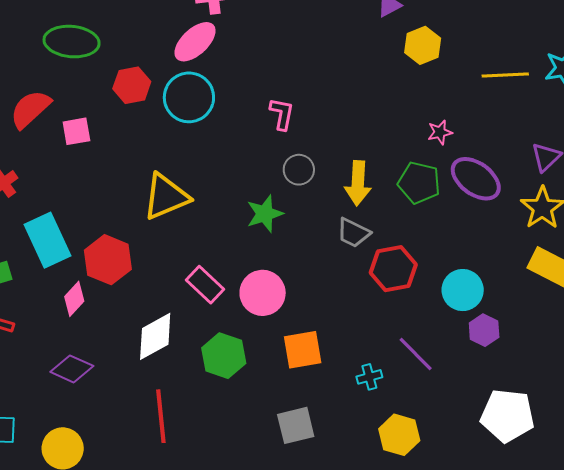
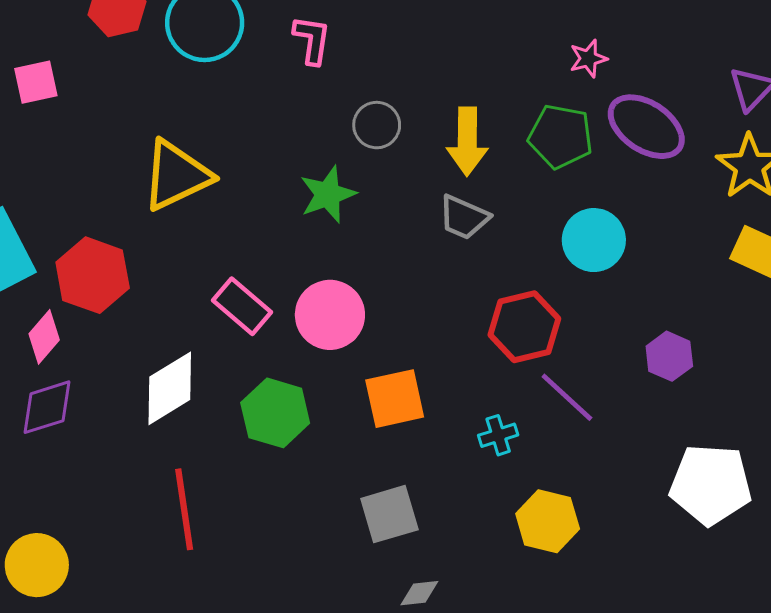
pink L-shape: (282, 114) -> (312, 40), moved
red hexagon: (393, 269) -> (524, 327), moved
cyan circle: (463, 290) -> (594, 240), moved
purple diamond: (72, 369) -> (47, 407), moved, turned -39

